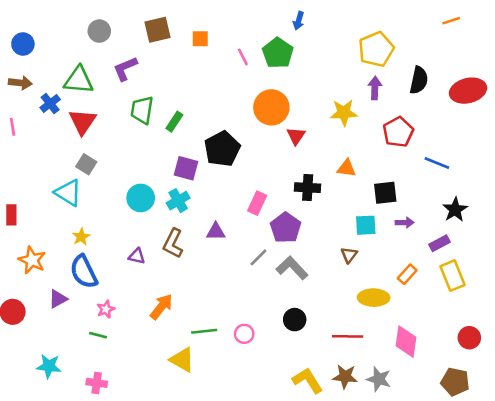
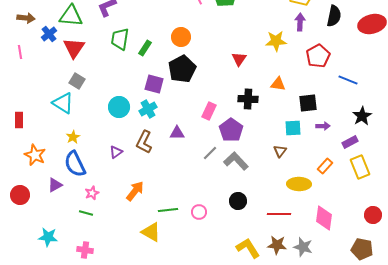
orange circle: (271, 107) -> (181, 37), moved, size x0.7
purple triangle: (137, 256) -> (116, 152), turned -48

